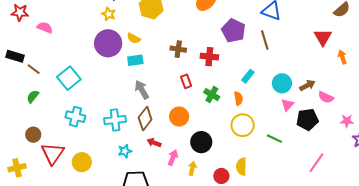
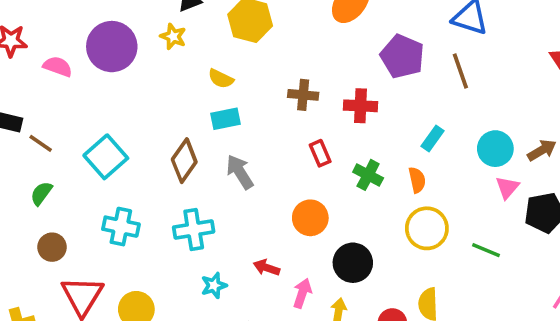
purple circle: (108, 43) -> (112, 47), moved
brown diamond: (145, 118) -> (184, 161), moved
brown circle: (33, 135) -> (52, 247), moved

